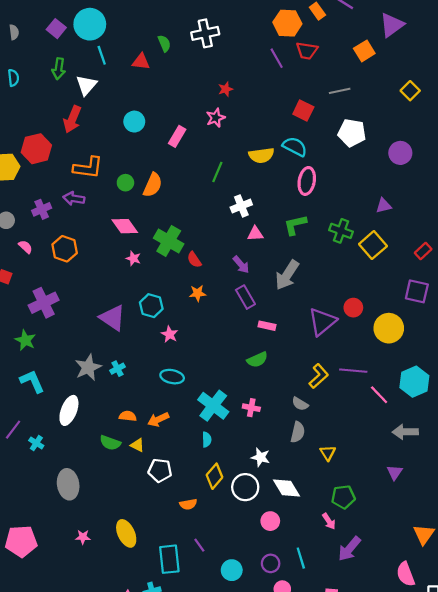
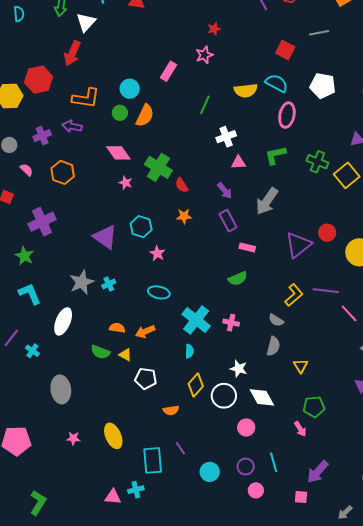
cyan circle: (134, 122) -> (130, 89), moved
white pentagon: (352, 133) -> (323, 86), moved
purple arrow: (349, 549) -> (318, 472), moved

